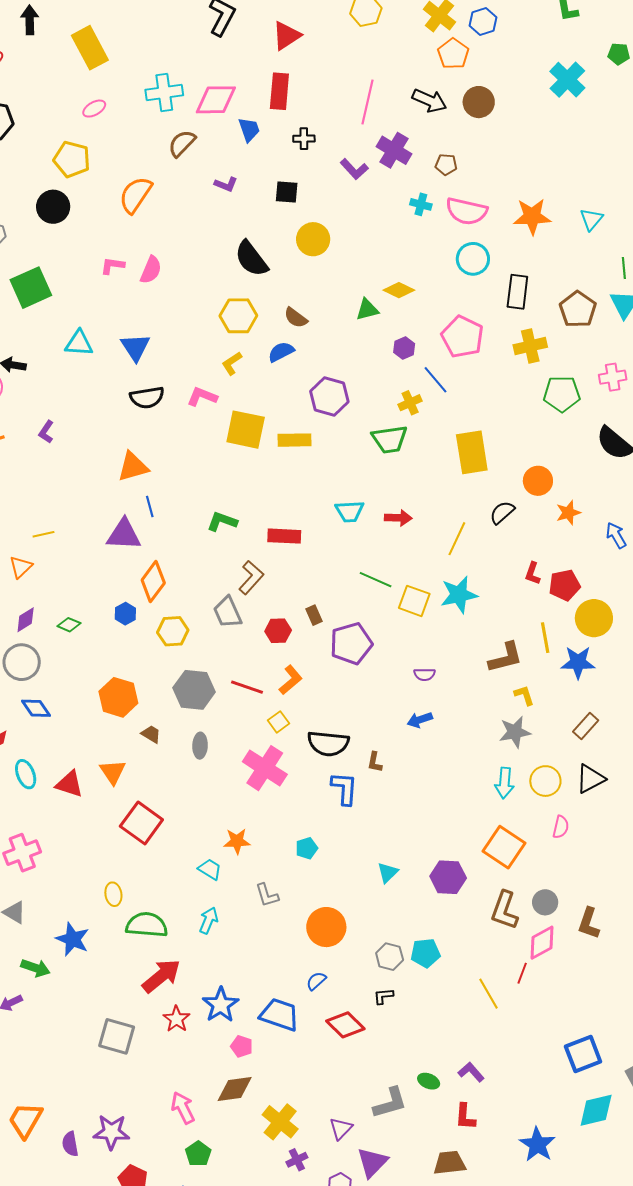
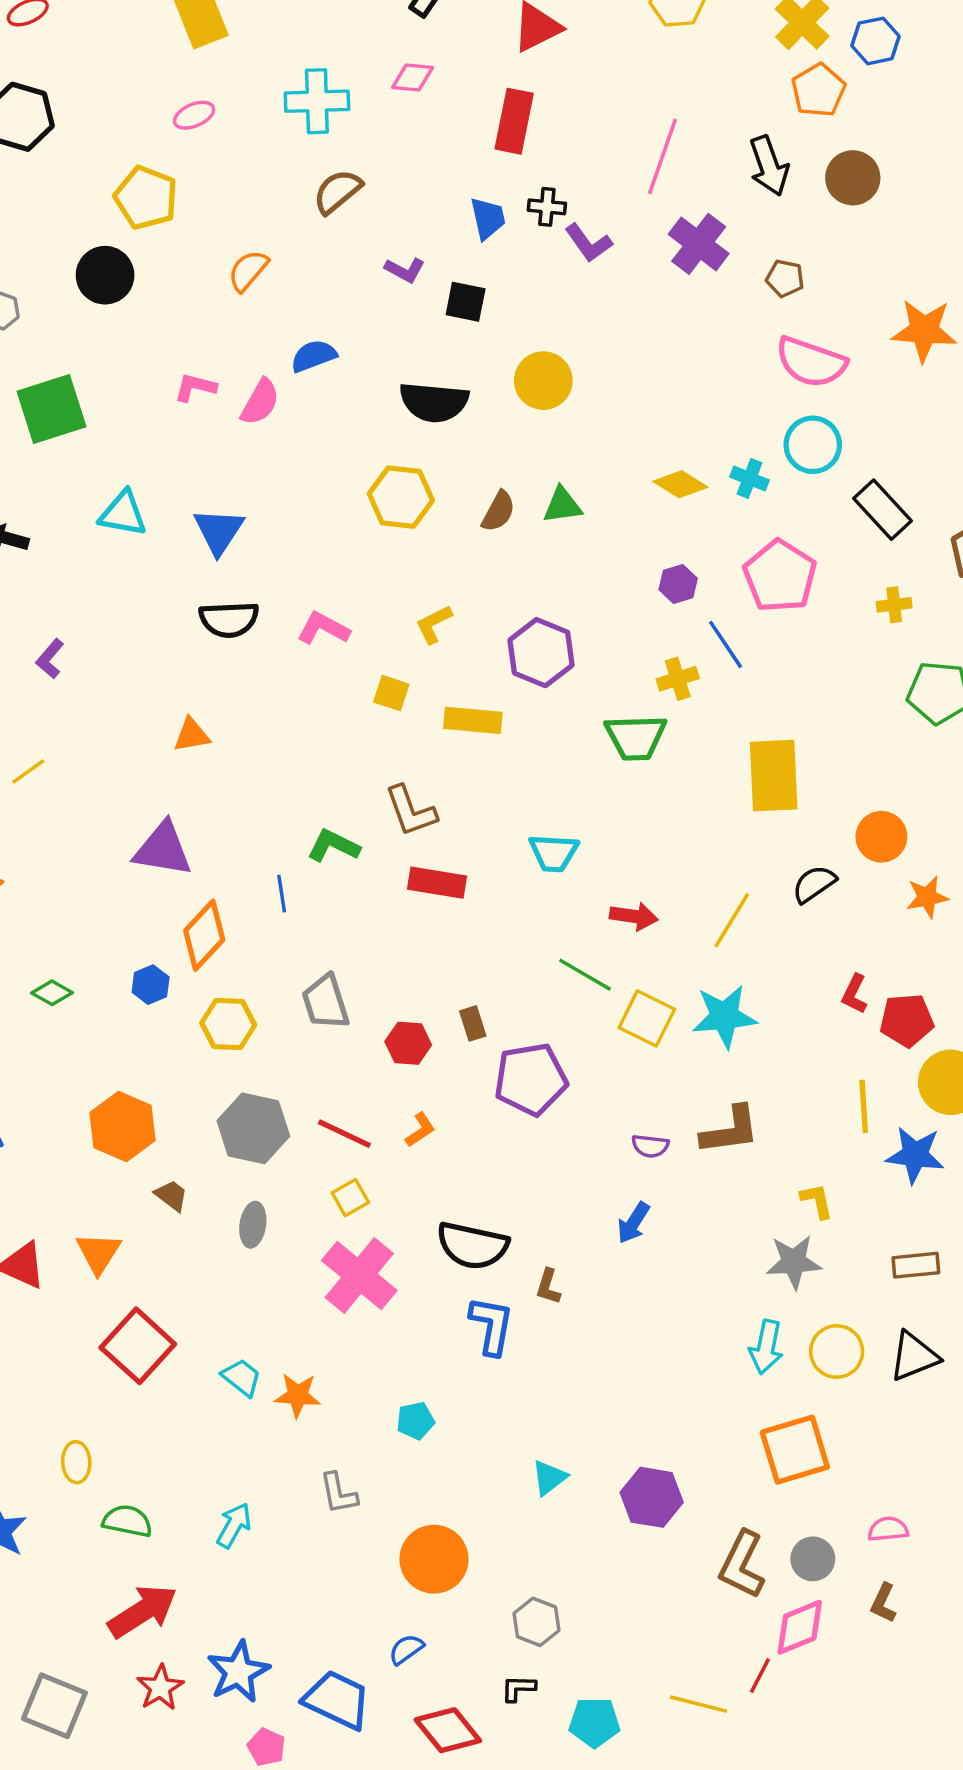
pink diamond: (216, 100) -> (413, 77), moved, size x0.6
black arrow: (429, 101) -> (769, 166), turned 40
blue trapezoid: (249, 130) -> (488, 218), moved
purple L-shape: (354, 169) -> (588, 243), moved
black square: (287, 192) -> (466, 302), moved
orange semicircle: (135, 195) -> (248, 271), size x0.7
cyan cross: (421, 204) -> (749, 478), moved
orange star: (532, 217) -> (924, 330), moved
black semicircle: (251, 259) -> (434, 402), turned -54
black rectangle: (517, 292) -> (883, 510), turned -56
green triangle: (367, 310) -> (562, 505), moved
brown semicircle: (296, 318) -> (498, 511), turned -105
yellow cross: (530, 346) -> (894, 605), size x0.6
blue semicircle: (281, 352) -> (314, 356), moved
yellow L-shape: (232, 363) -> (434, 624), moved
yellow square: (246, 430) -> (391, 693), size x0.5
orange triangle: (133, 467) -> (192, 735), size x0.7
blue line: (150, 507) -> (282, 894), moved
red arrow: (398, 518) -> (634, 916), moved
yellow line: (44, 534) -> (28, 771), moved, turned -30
brown L-shape: (251, 578) -> (411, 811), moved, turned 112
brown L-shape: (506, 658) -> (730, 1130), moved
orange L-shape: (291, 680) -> (420, 1130), size x0.7
blue arrow: (420, 720) -> (633, 1223), turned -45
yellow square: (279, 722) -> (350, 1198), moved
brown rectangle: (586, 726) -> (916, 1265), turned 36
pink semicircle: (561, 827) -> (888, 1529), moved, turned -115
orange square: (504, 847) -> (795, 1450), moved, turned 33
cyan trapezoid: (210, 869) -> (242, 1378), moved
brown L-shape: (589, 923) -> (883, 1603), size x0.7
green semicircle: (147, 925) -> (127, 1521), size x0.7
cyan pentagon: (425, 953) -> (594, 1722), moved
yellow line: (488, 994) -> (698, 1704), turned -52

